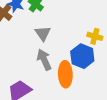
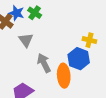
gray triangle: (43, 33) -> (26, 40), moved

